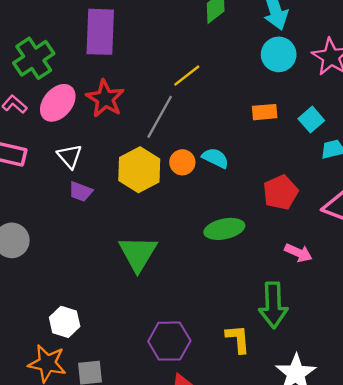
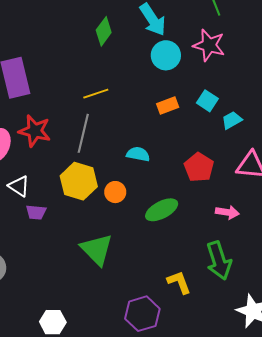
yellow line: (187, 76) -> (96, 94), turned 35
orange circle: (182, 162) -> (115, 192), moved
yellow L-shape: (238, 339) -> (179, 282), moved

